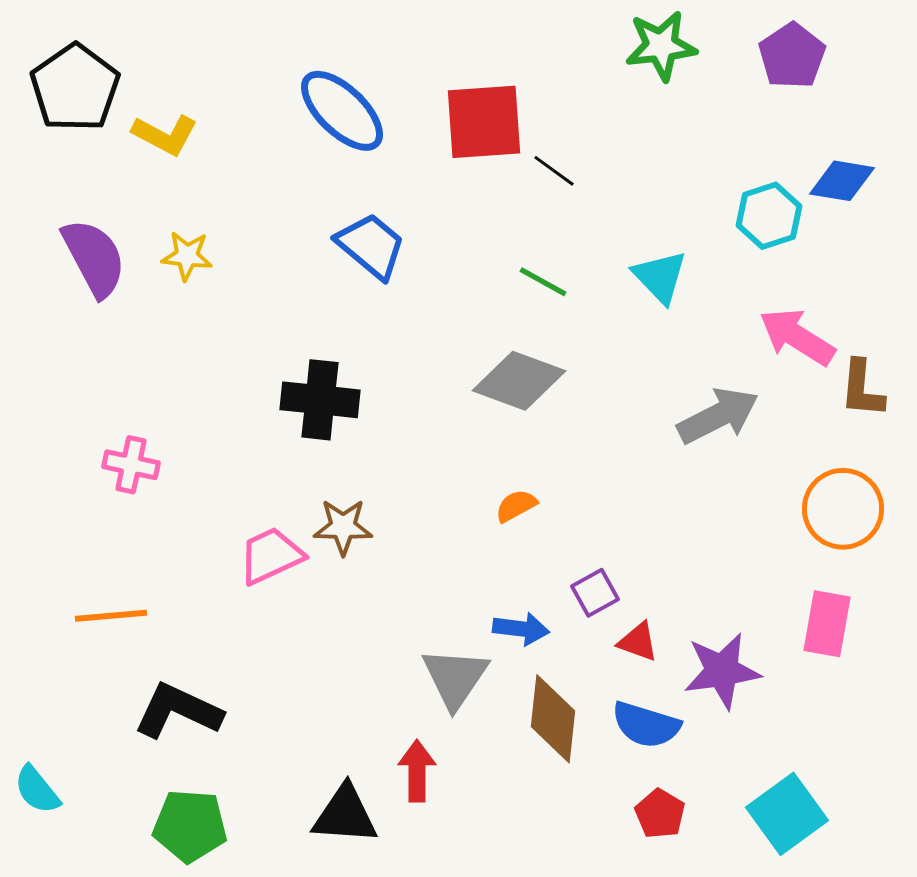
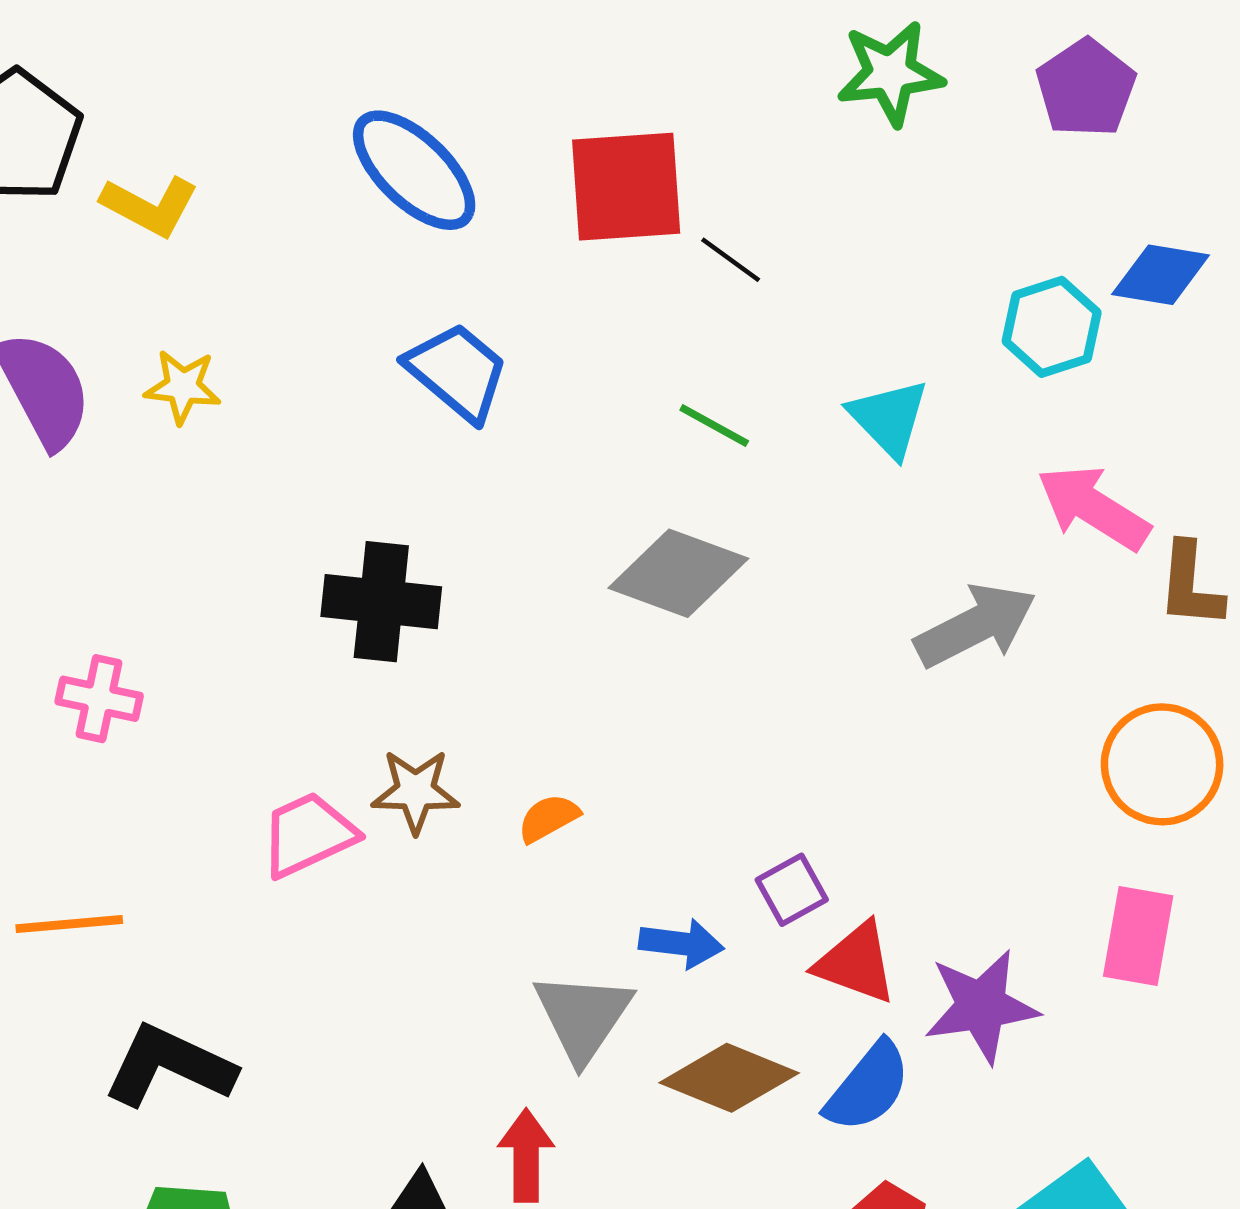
orange semicircle: (516, 506) -> (548, 818), moved
red triangle: (638, 642) -> (856, 963), size x1.4
brown diamond: (553, 719) -> (729, 1078), turned -74
blue semicircle: (646, 725) -> (868, 1087), turned -68

